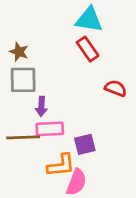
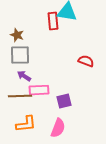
red rectangle: (88, 49) -> (53, 21), moved, turned 30
purple arrow: (41, 106) -> (24, 76), moved, turned 120
orange L-shape: (61, 165) -> (26, 124), moved

